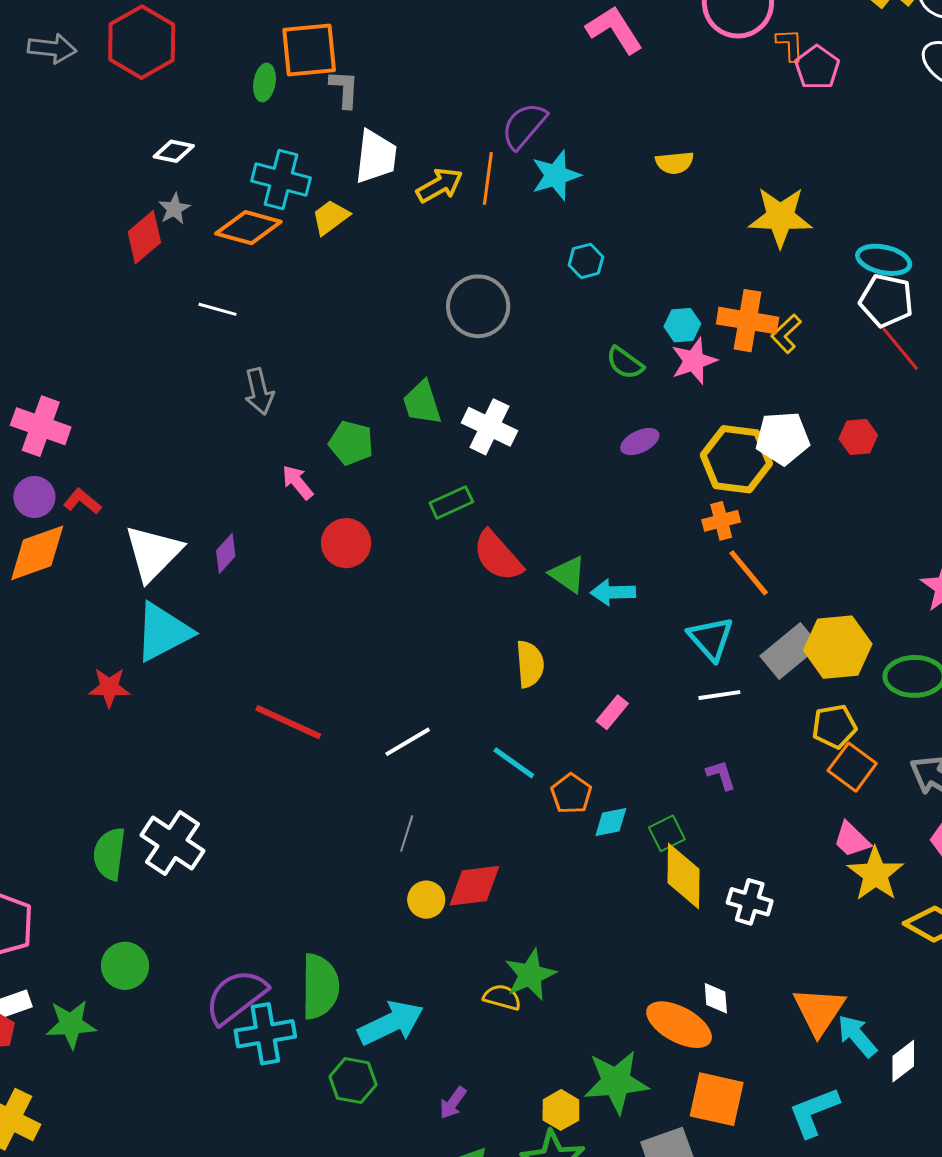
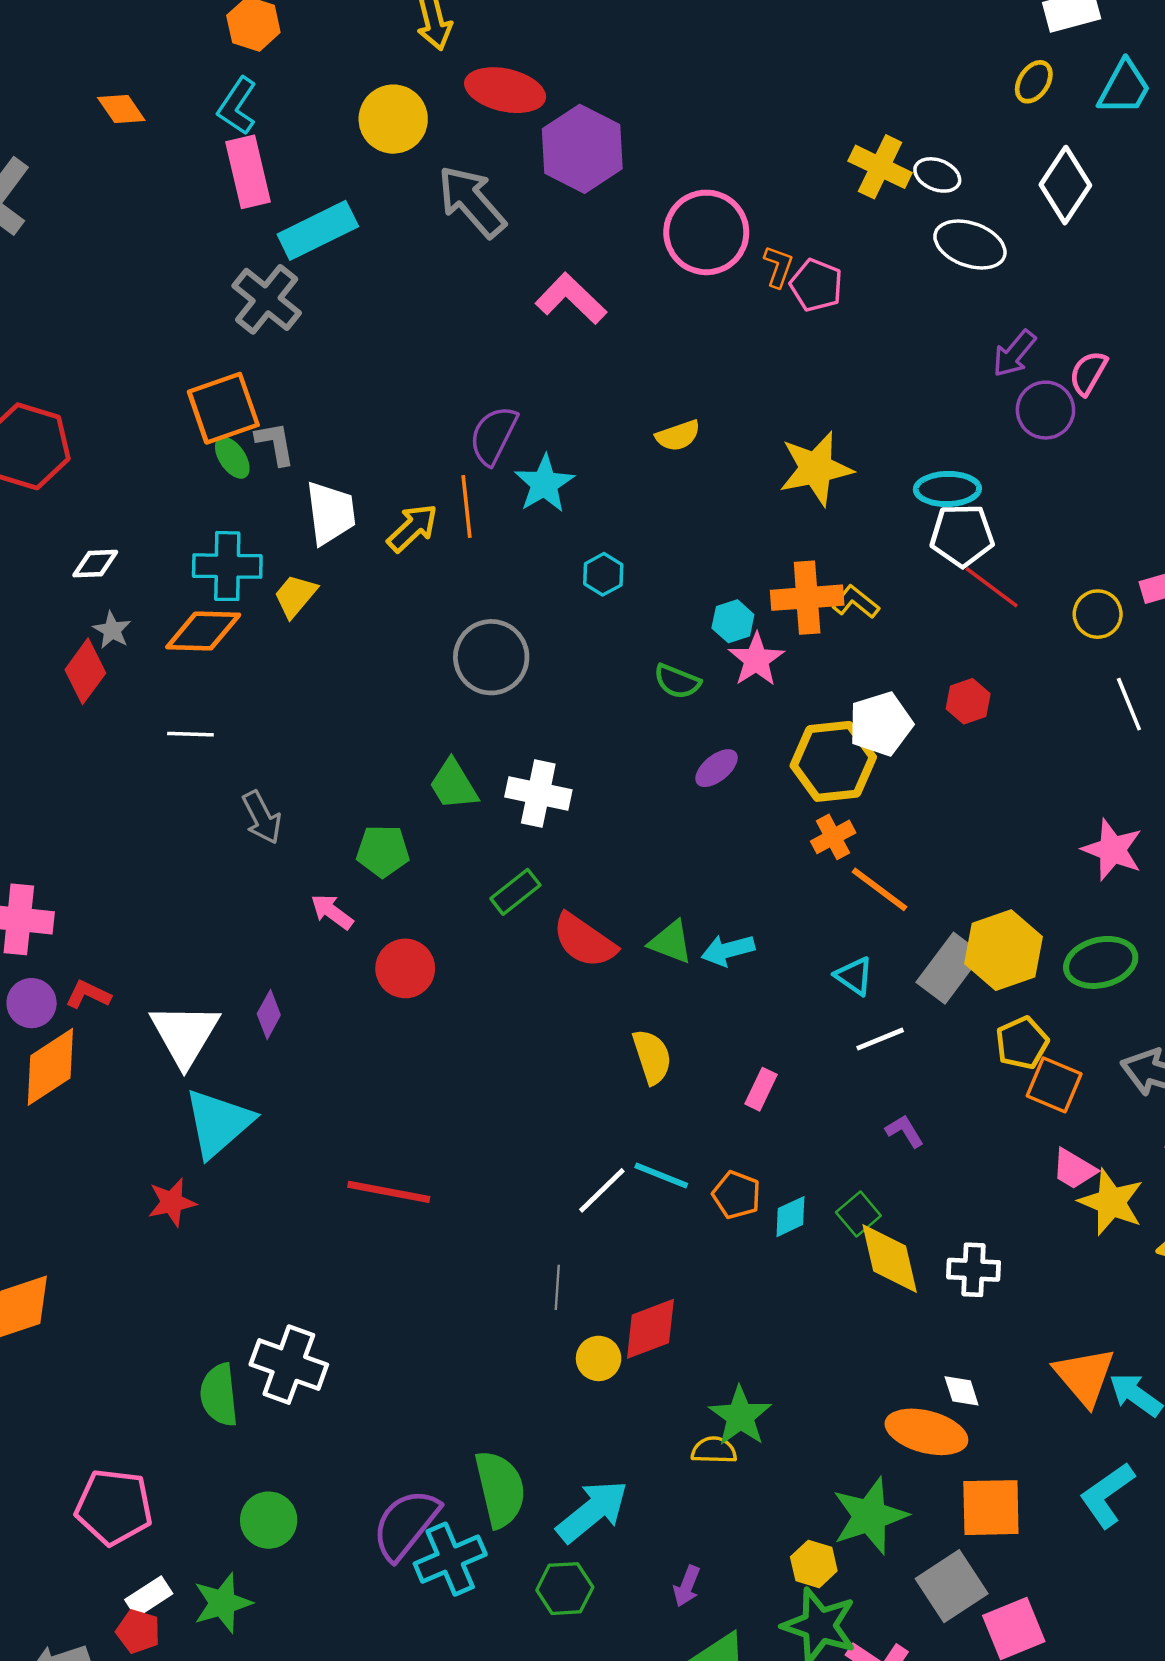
orange L-shape: (790, 45) -> (778, 267), turned 36
green ellipse: (264, 82) -> (232, 458), moved, turned -30
yellow L-shape: (786, 334) -> (855, 602), turned 96
cyan triangle: (711, 638) -> (854, 976), size x0.7
white line: (408, 742) -> (602, 1190), moved

